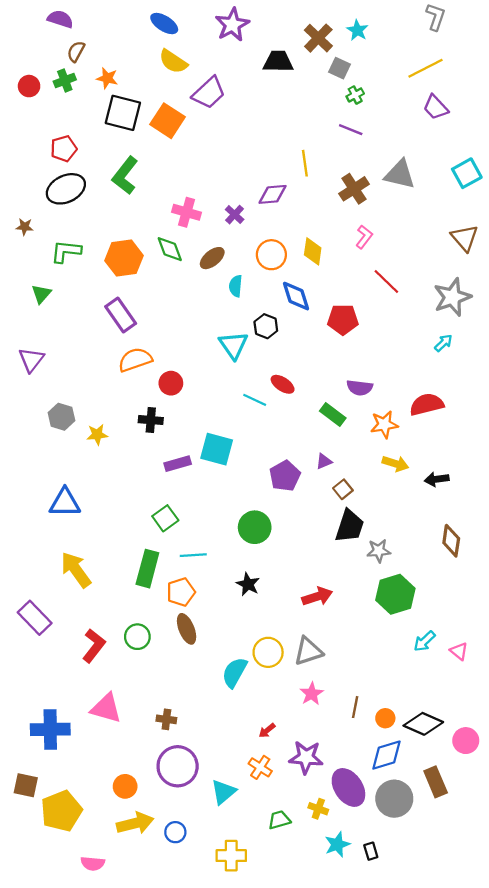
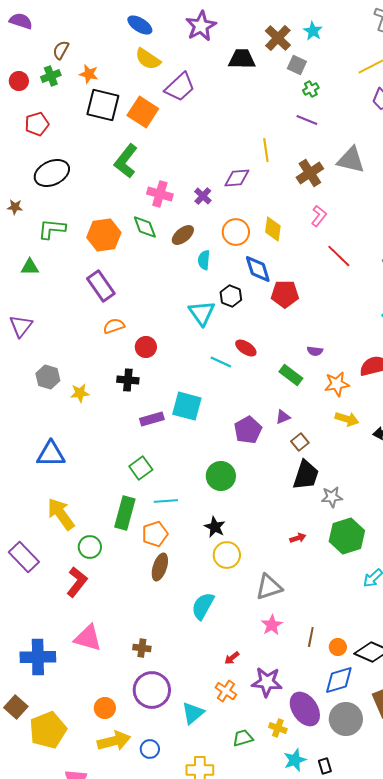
purple semicircle: (60, 19) -> (21, 21), moved
red pentagon: (64, 149) -> (37, 124), moved
green L-shape: (125, 175) -> (126, 161), moved
green triangle: (41, 294) -> (30, 267), turned 48
red pentagon: (343, 319) -> (285, 294), moved
orange semicircle: (135, 360) -> (114, 326), size x0.7
purple semicircle: (360, 388) -> (315, 351), size x0.7
red arrow: (317, 596) -> (298, 538), moved, size x0.6
brown ellipse: (187, 629) -> (160, 567), turned 40
green circle: (137, 637) -> (90, 547), moved
yellow circle: (268, 652) -> (227, 555), moved
brown square: (26, 785) -> (16, 707), turned 30

